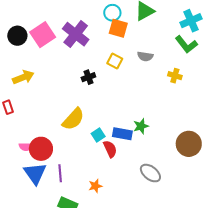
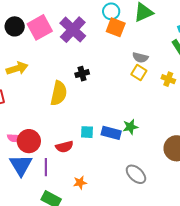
yellow square: (115, 61) -> (139, 72), moved
yellow semicircle: (73, 119) -> (59, 93), moved, turned -35
cyan square: (98, 135) -> (87, 132), turned 32
red semicircle: (110, 149) -> (64, 147), moved, turned 96

